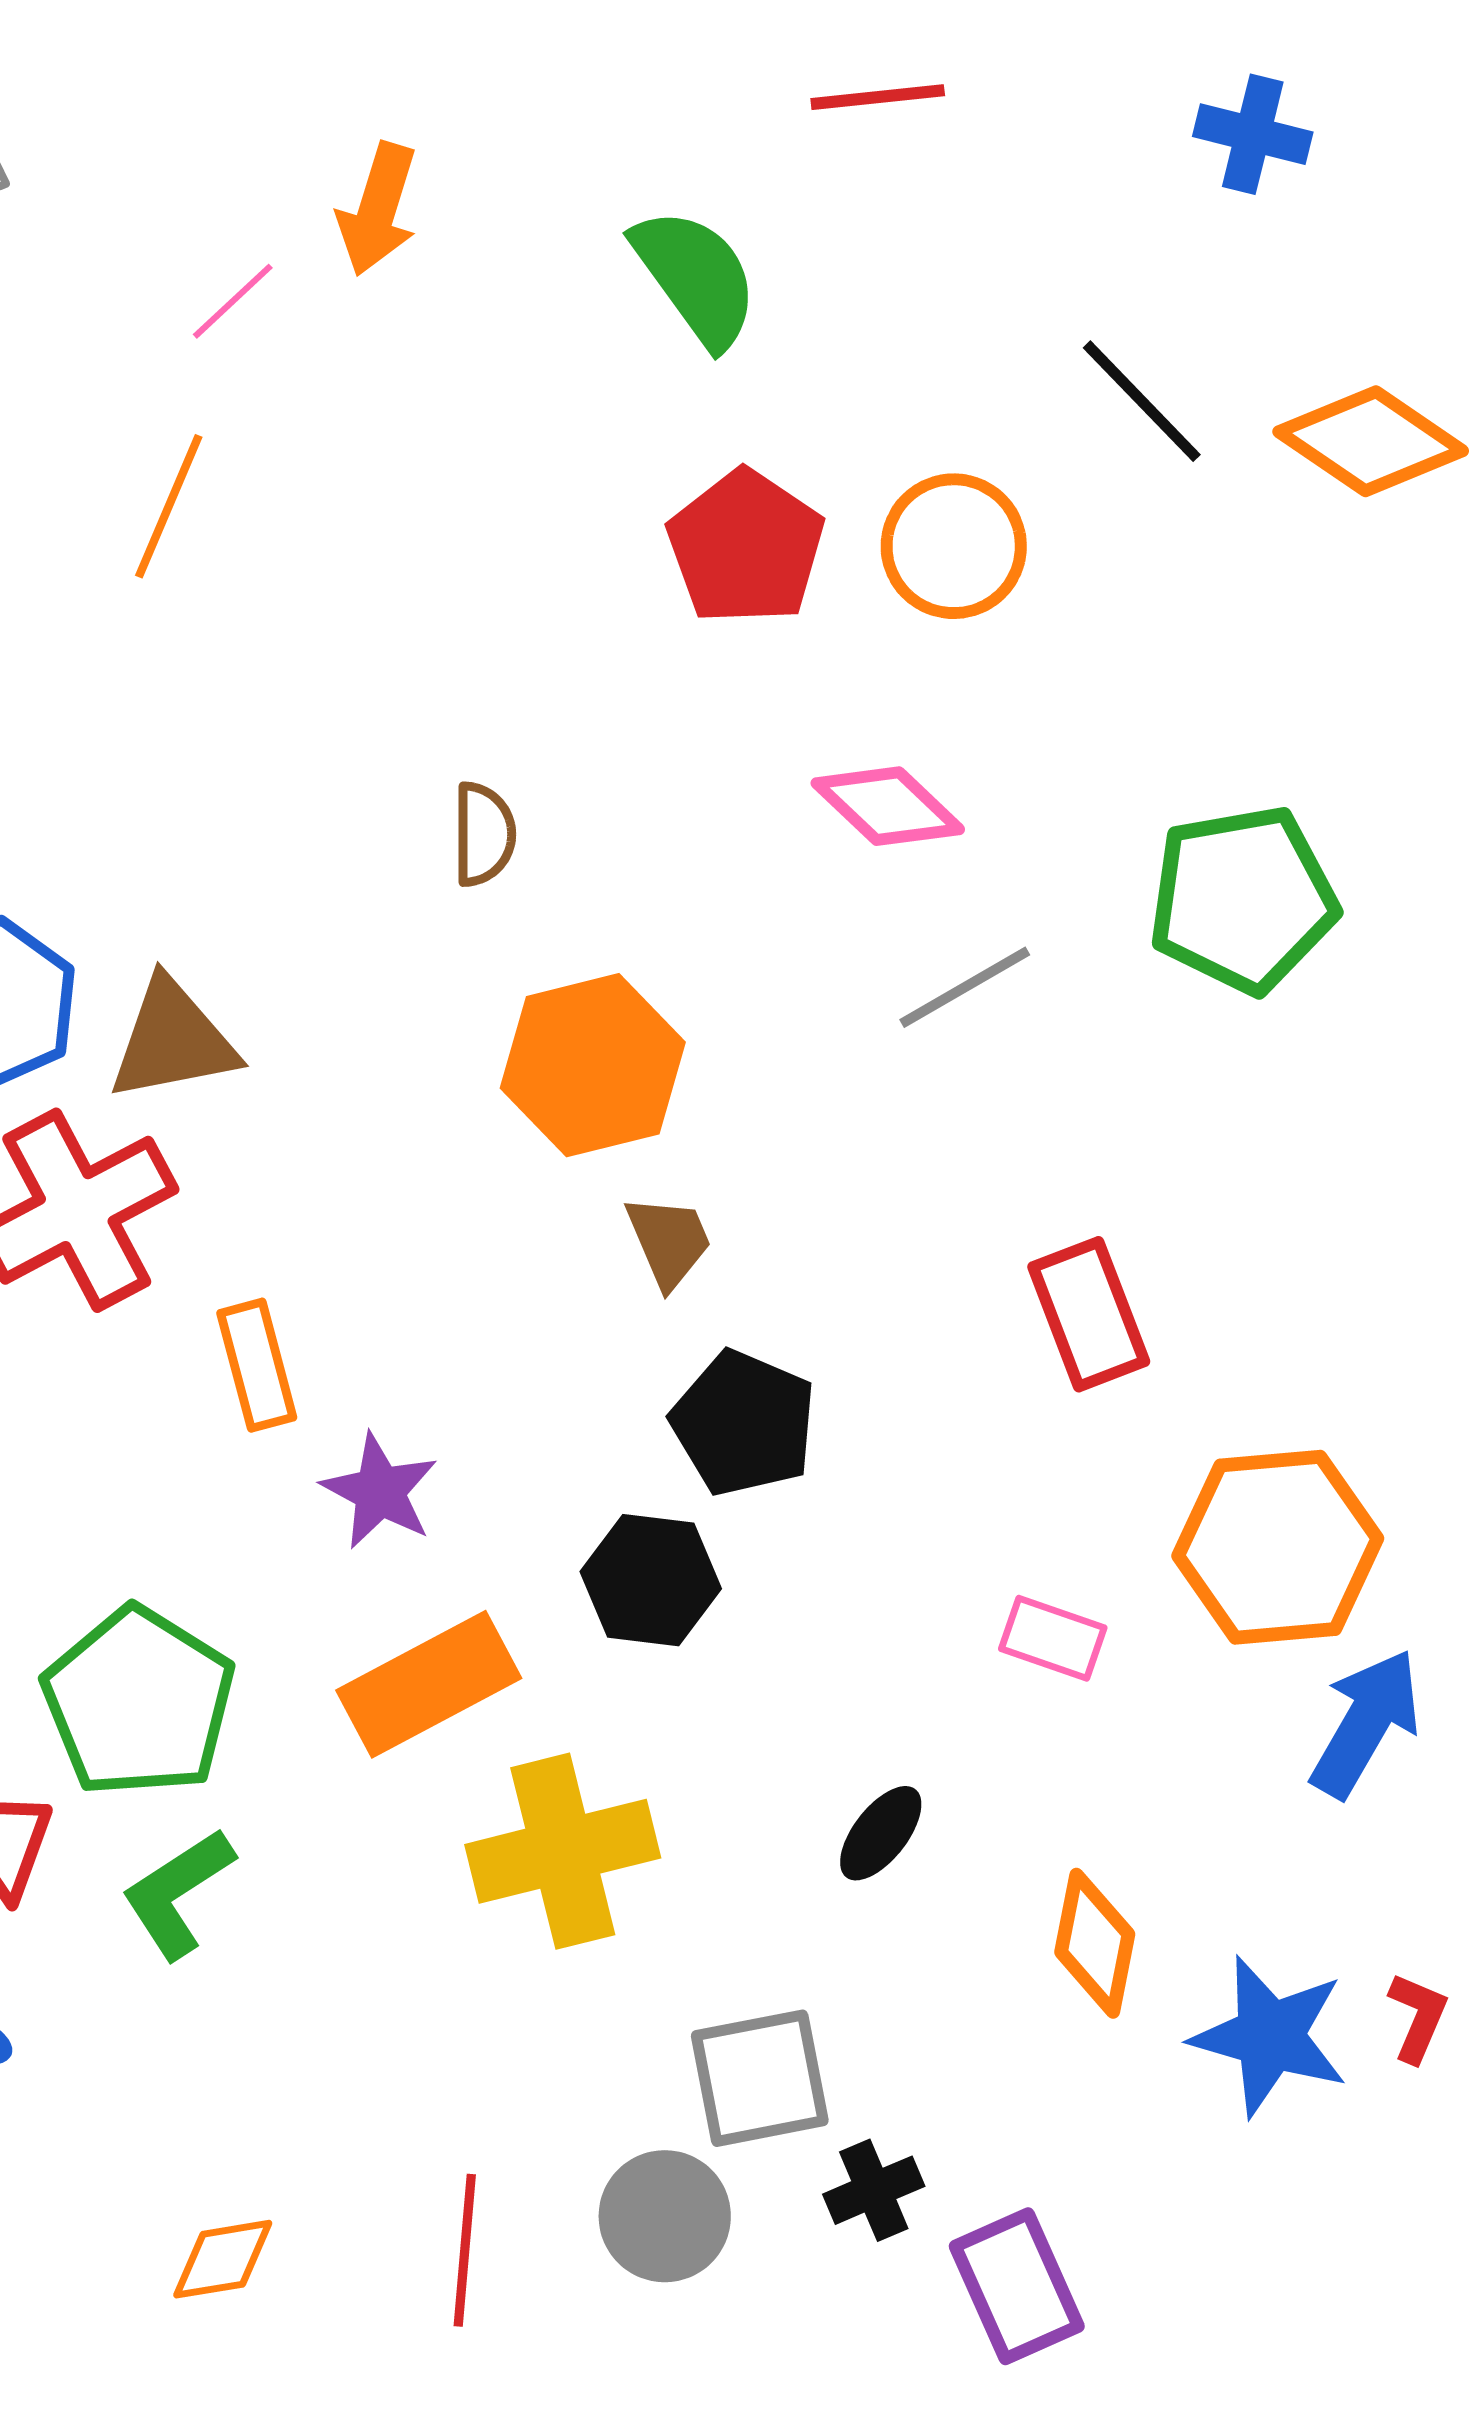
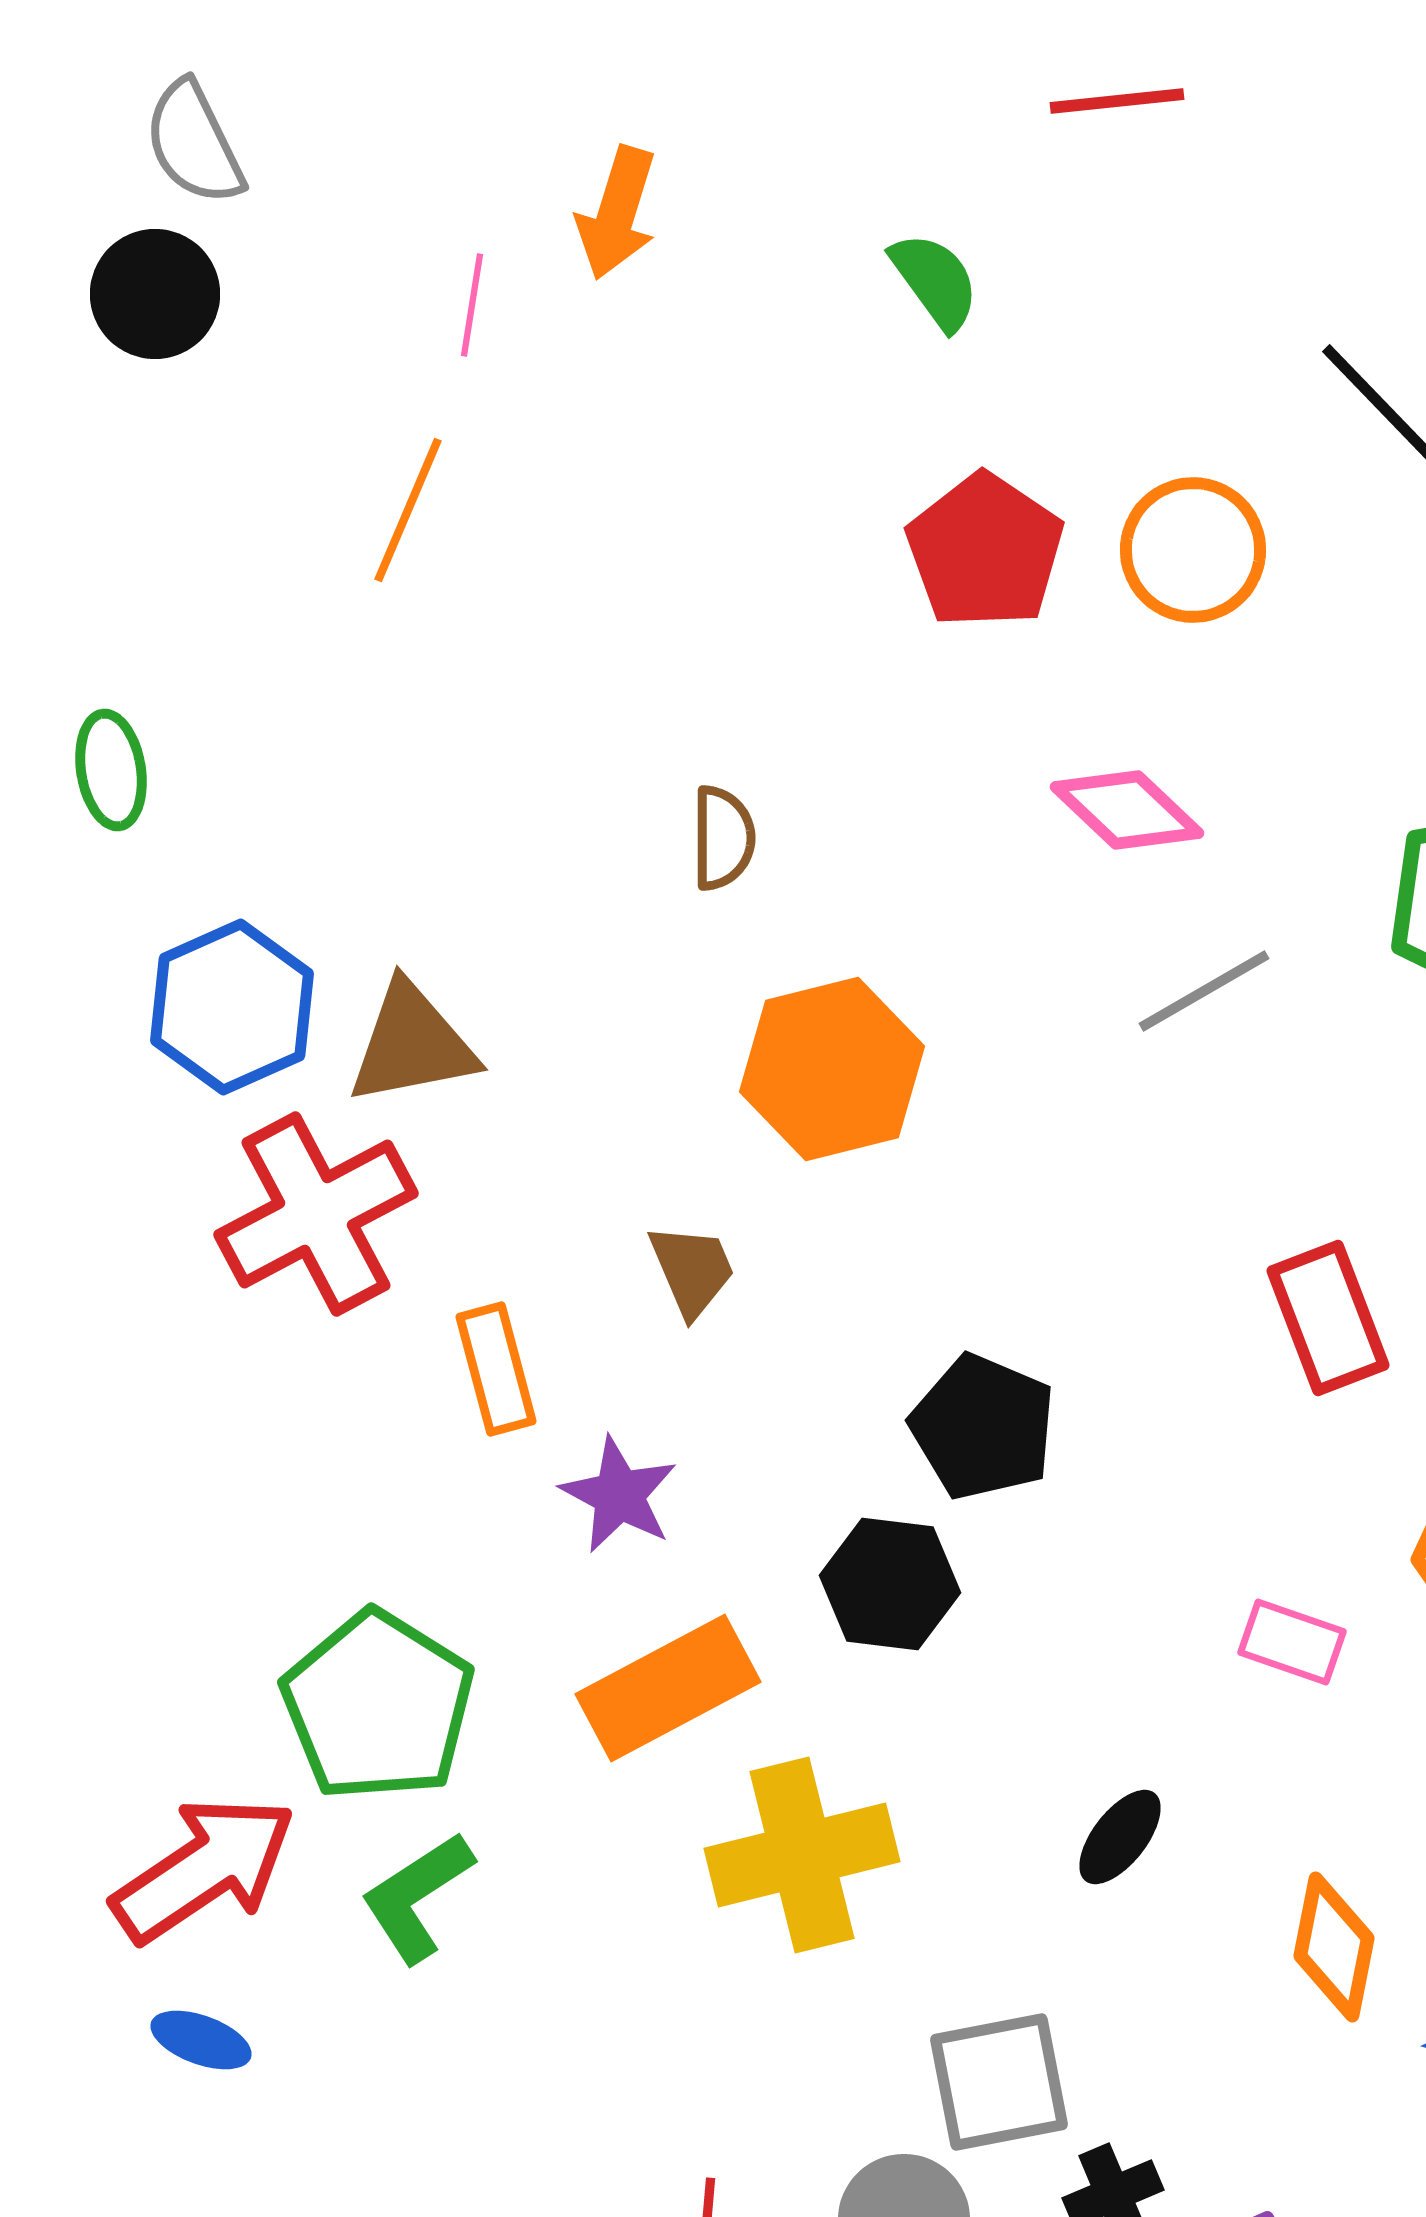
green semicircle: (696, 277) -> (935, 281), size x0.7
pink line: (233, 301) -> (472, 305), turned -38
brown trapezoid: (669, 1241) -> (692, 1270), moved

